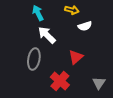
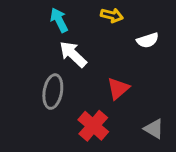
white semicircle: (85, 26) -> (148, 40), moved
gray triangle: (99, 83) -> (154, 129), turned -32

